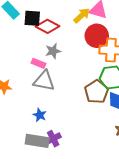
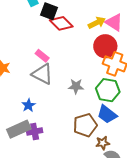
gray star: (53, 51) -> (76, 86), moved
brown pentagon: (96, 92) -> (85, 125), moved
gray rectangle: (37, 141) -> (19, 129), turned -50

